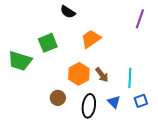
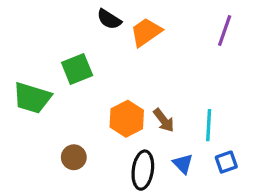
orange trapezoid: (91, 39) -> (146, 32), moved
brown circle: (58, 98) -> (74, 157), moved

